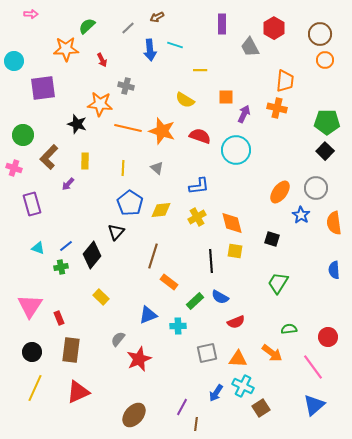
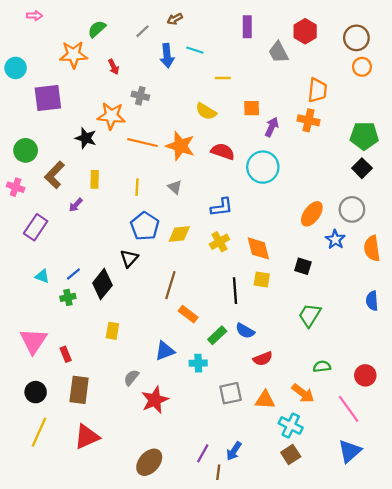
purple rectangle: (32, 204) -> (36, 227), turned 50
yellow rectangle: (101, 297) -> (112, 331), turned 56
cyan cross: (243, 386) -> (291, 426), moved
blue arrow: (216, 393) -> (234, 451), moved

